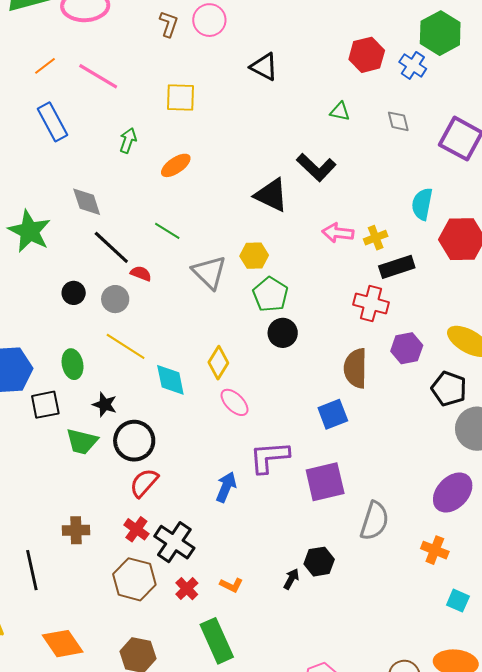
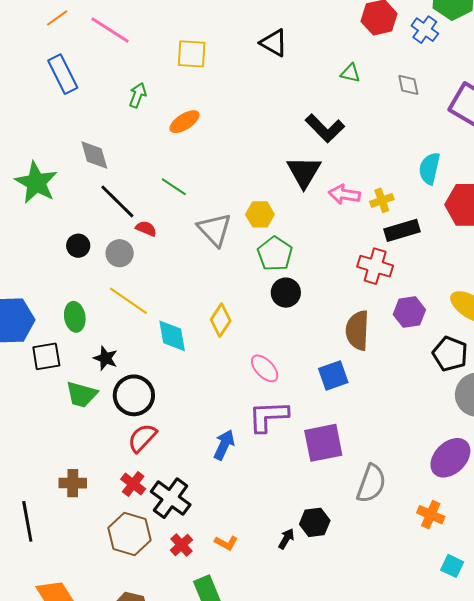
black triangle: (264, 67) -> (274, 43), moved
black triangle: (271, 195) -> (304, 172), moved, turned 33
pink ellipse: (235, 402) -> (265, 368), moved

